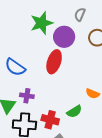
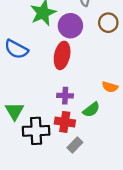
blue semicircle: (15, 67) -> (16, 49), moved
purple cross: (27, 96) -> (65, 96), moved

